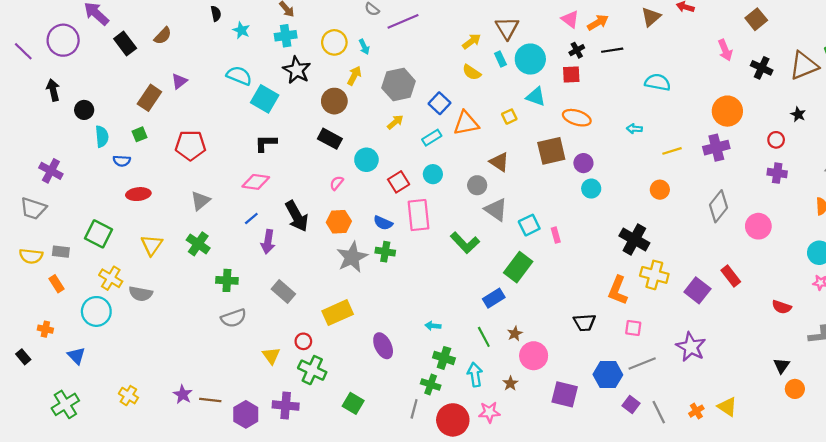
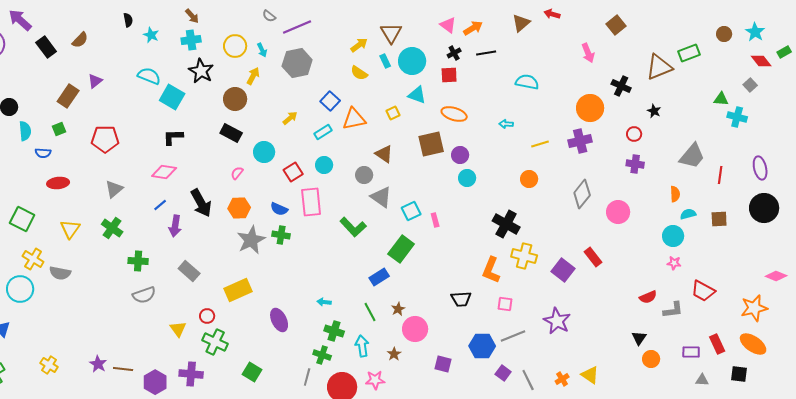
black cross: (762, 68) -> (621, 86), moved
gray hexagon: (399, 84) -> (297, 63), moved
red semicircle: (782, 307) -> (648, 297), moved, turned -42
purple square: (565, 394) -> (443, 364), size x0.7

